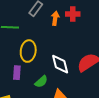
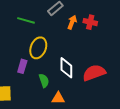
green semicircle: (41, 82) -> (44, 81), turned -80

